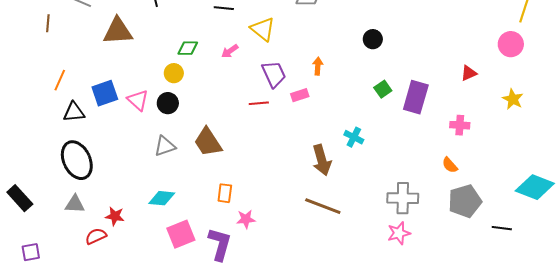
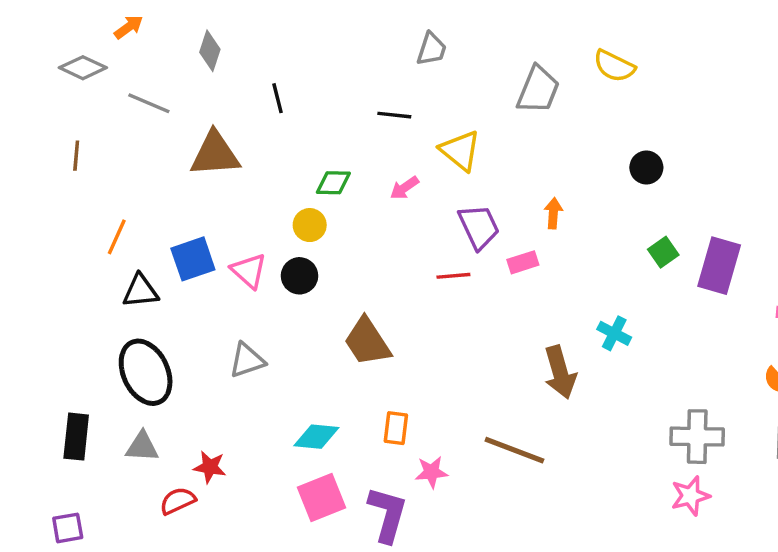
brown line: (48, 23) -> (76, 156), moved
gray triangle: (165, 146) -> (247, 360), moved
black rectangle: (20, 198) -> (76, 437), moved, turned 48
cyan diamond: (162, 198) -> (316, 437), moved
brown line: (323, 206) -> (514, 450), moved

